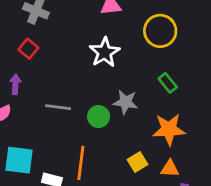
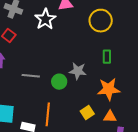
white star: (105, 52) -> (45, 19), moved
green rectangle: (168, 83) -> (107, 57), turned 40

